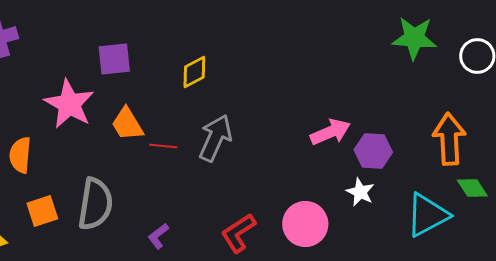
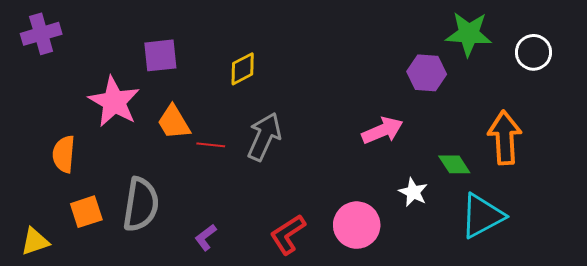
purple hexagon: (373, 151) -> (427, 73), moved
green diamond: (472, 188) -> (454, 164), moved

